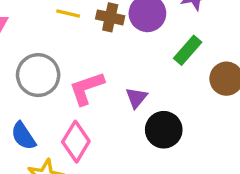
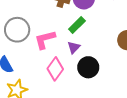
green rectangle: (188, 50) -> (77, 25), moved
pink diamond: (76, 142) -> (55, 69), moved

